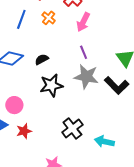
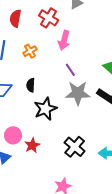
orange cross: (49, 18) -> (30, 51), moved, turned 32
black semicircle: (42, 59) -> (31, 85), turned -48
red star: (24, 131) -> (32, 145), moved

